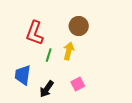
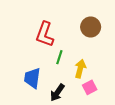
yellow arrow: (69, 51) -> (80, 69), moved

